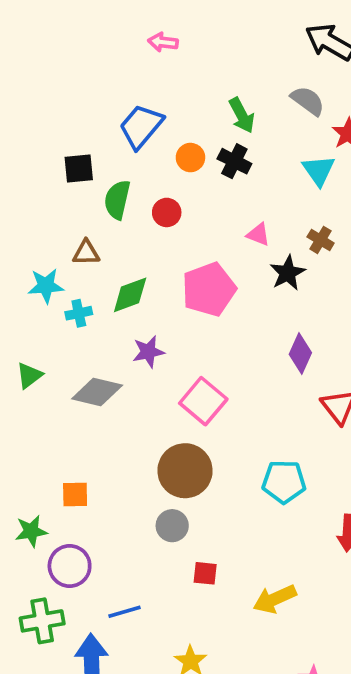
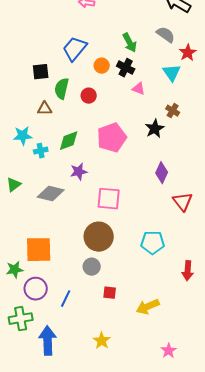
pink triangle: (258, 234) -> (139, 89), moved
brown triangle: (86, 253) -> (45, 109), moved
pink square: (203, 401) -> (109, 199), turned -35
orange square: (75, 495) -> (39, 250), size x1.8
blue line: (125, 612) -> (66, 299), moved, turned -48

